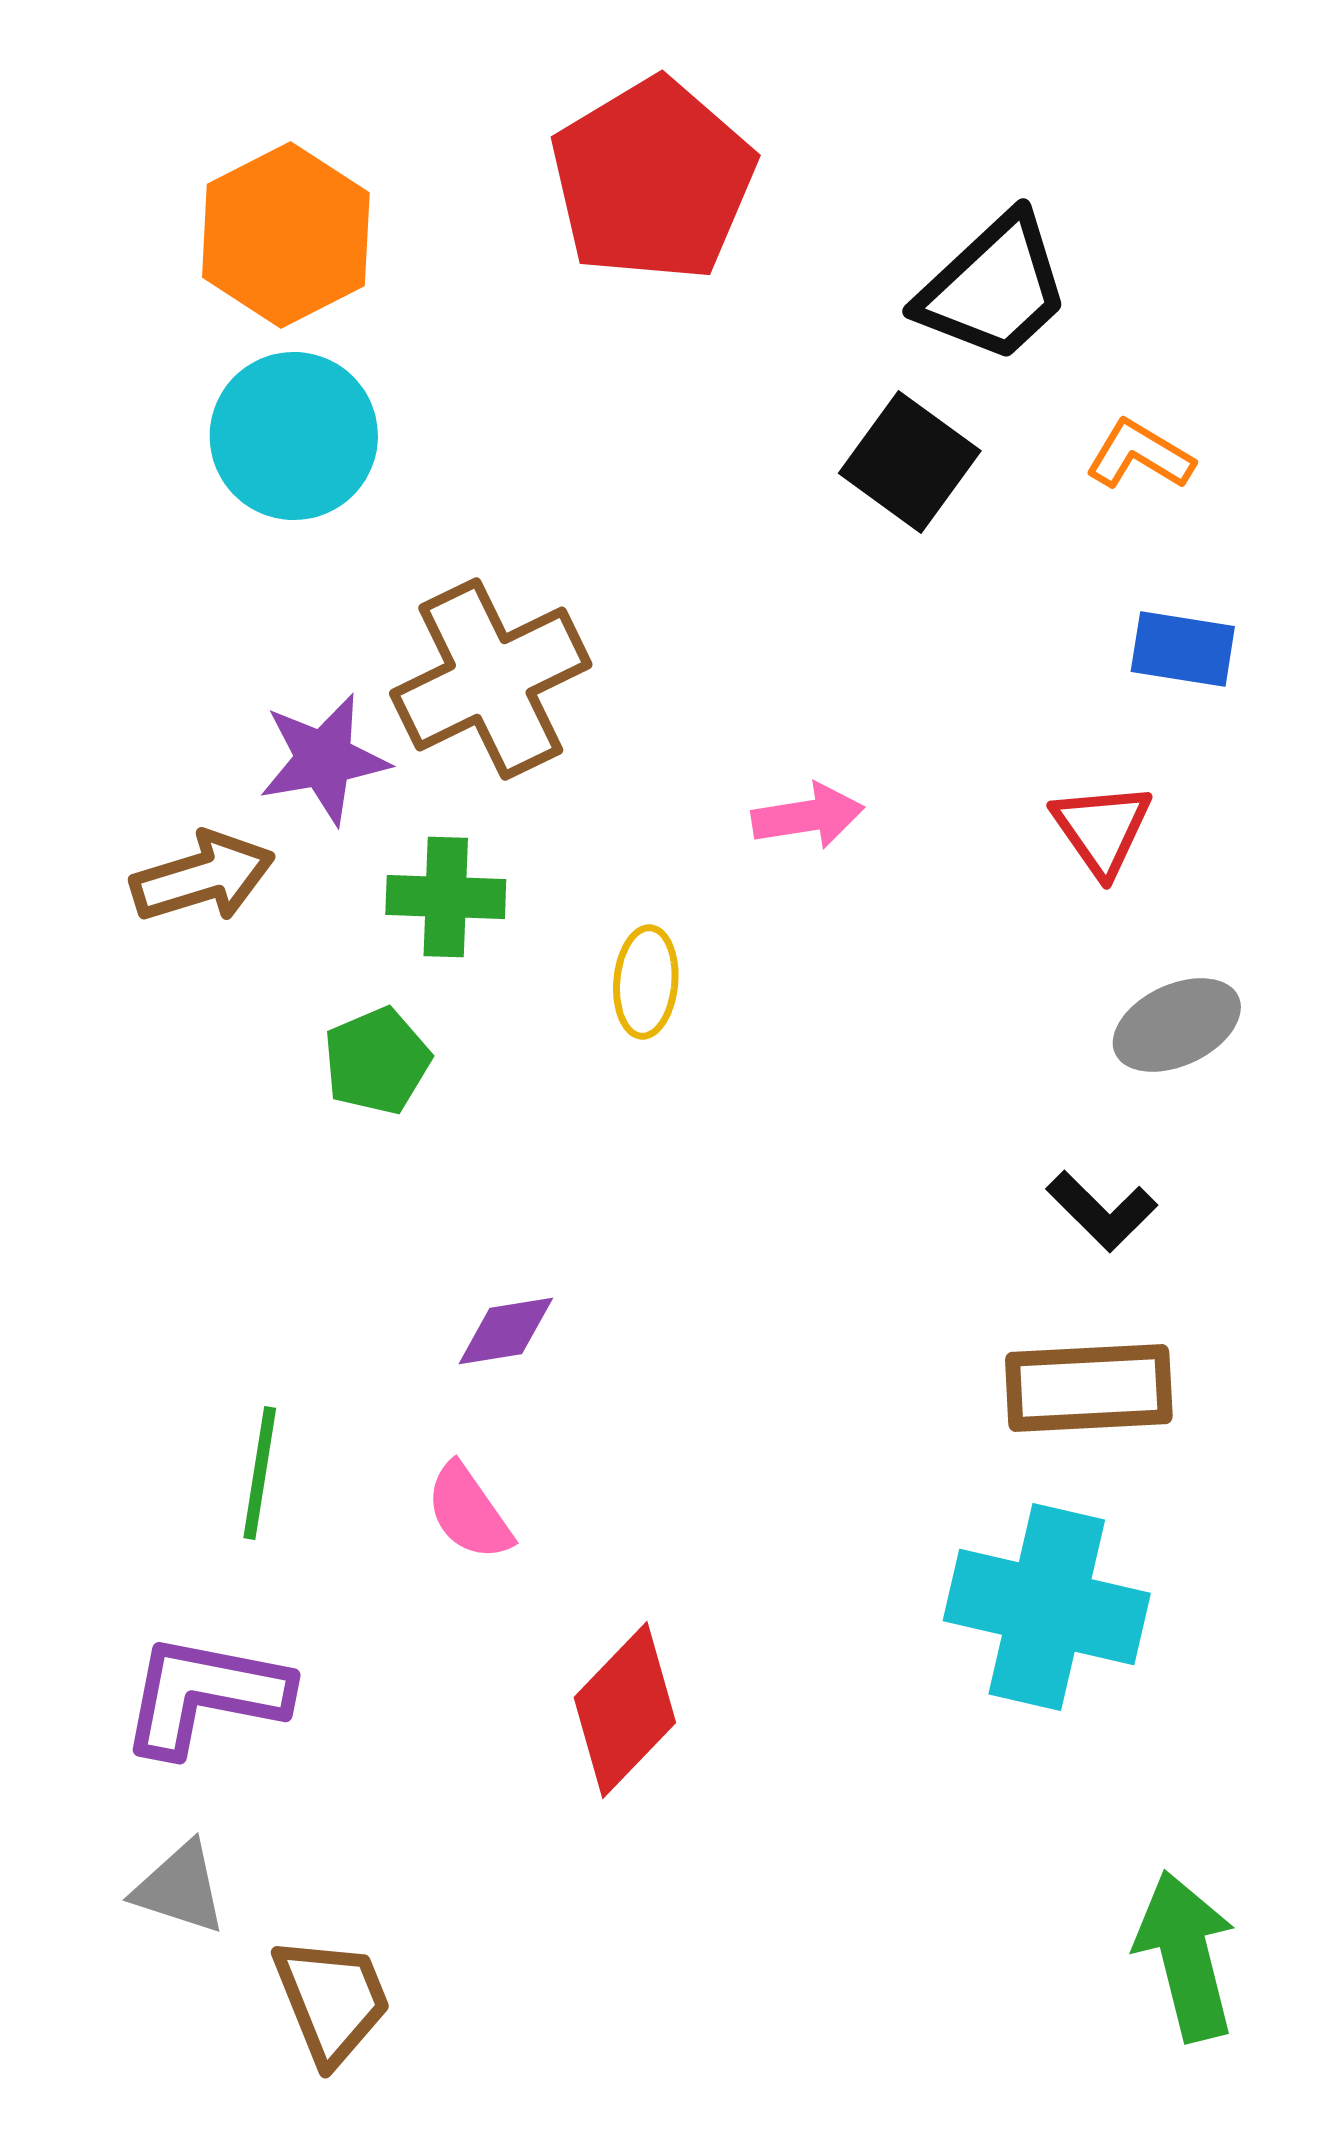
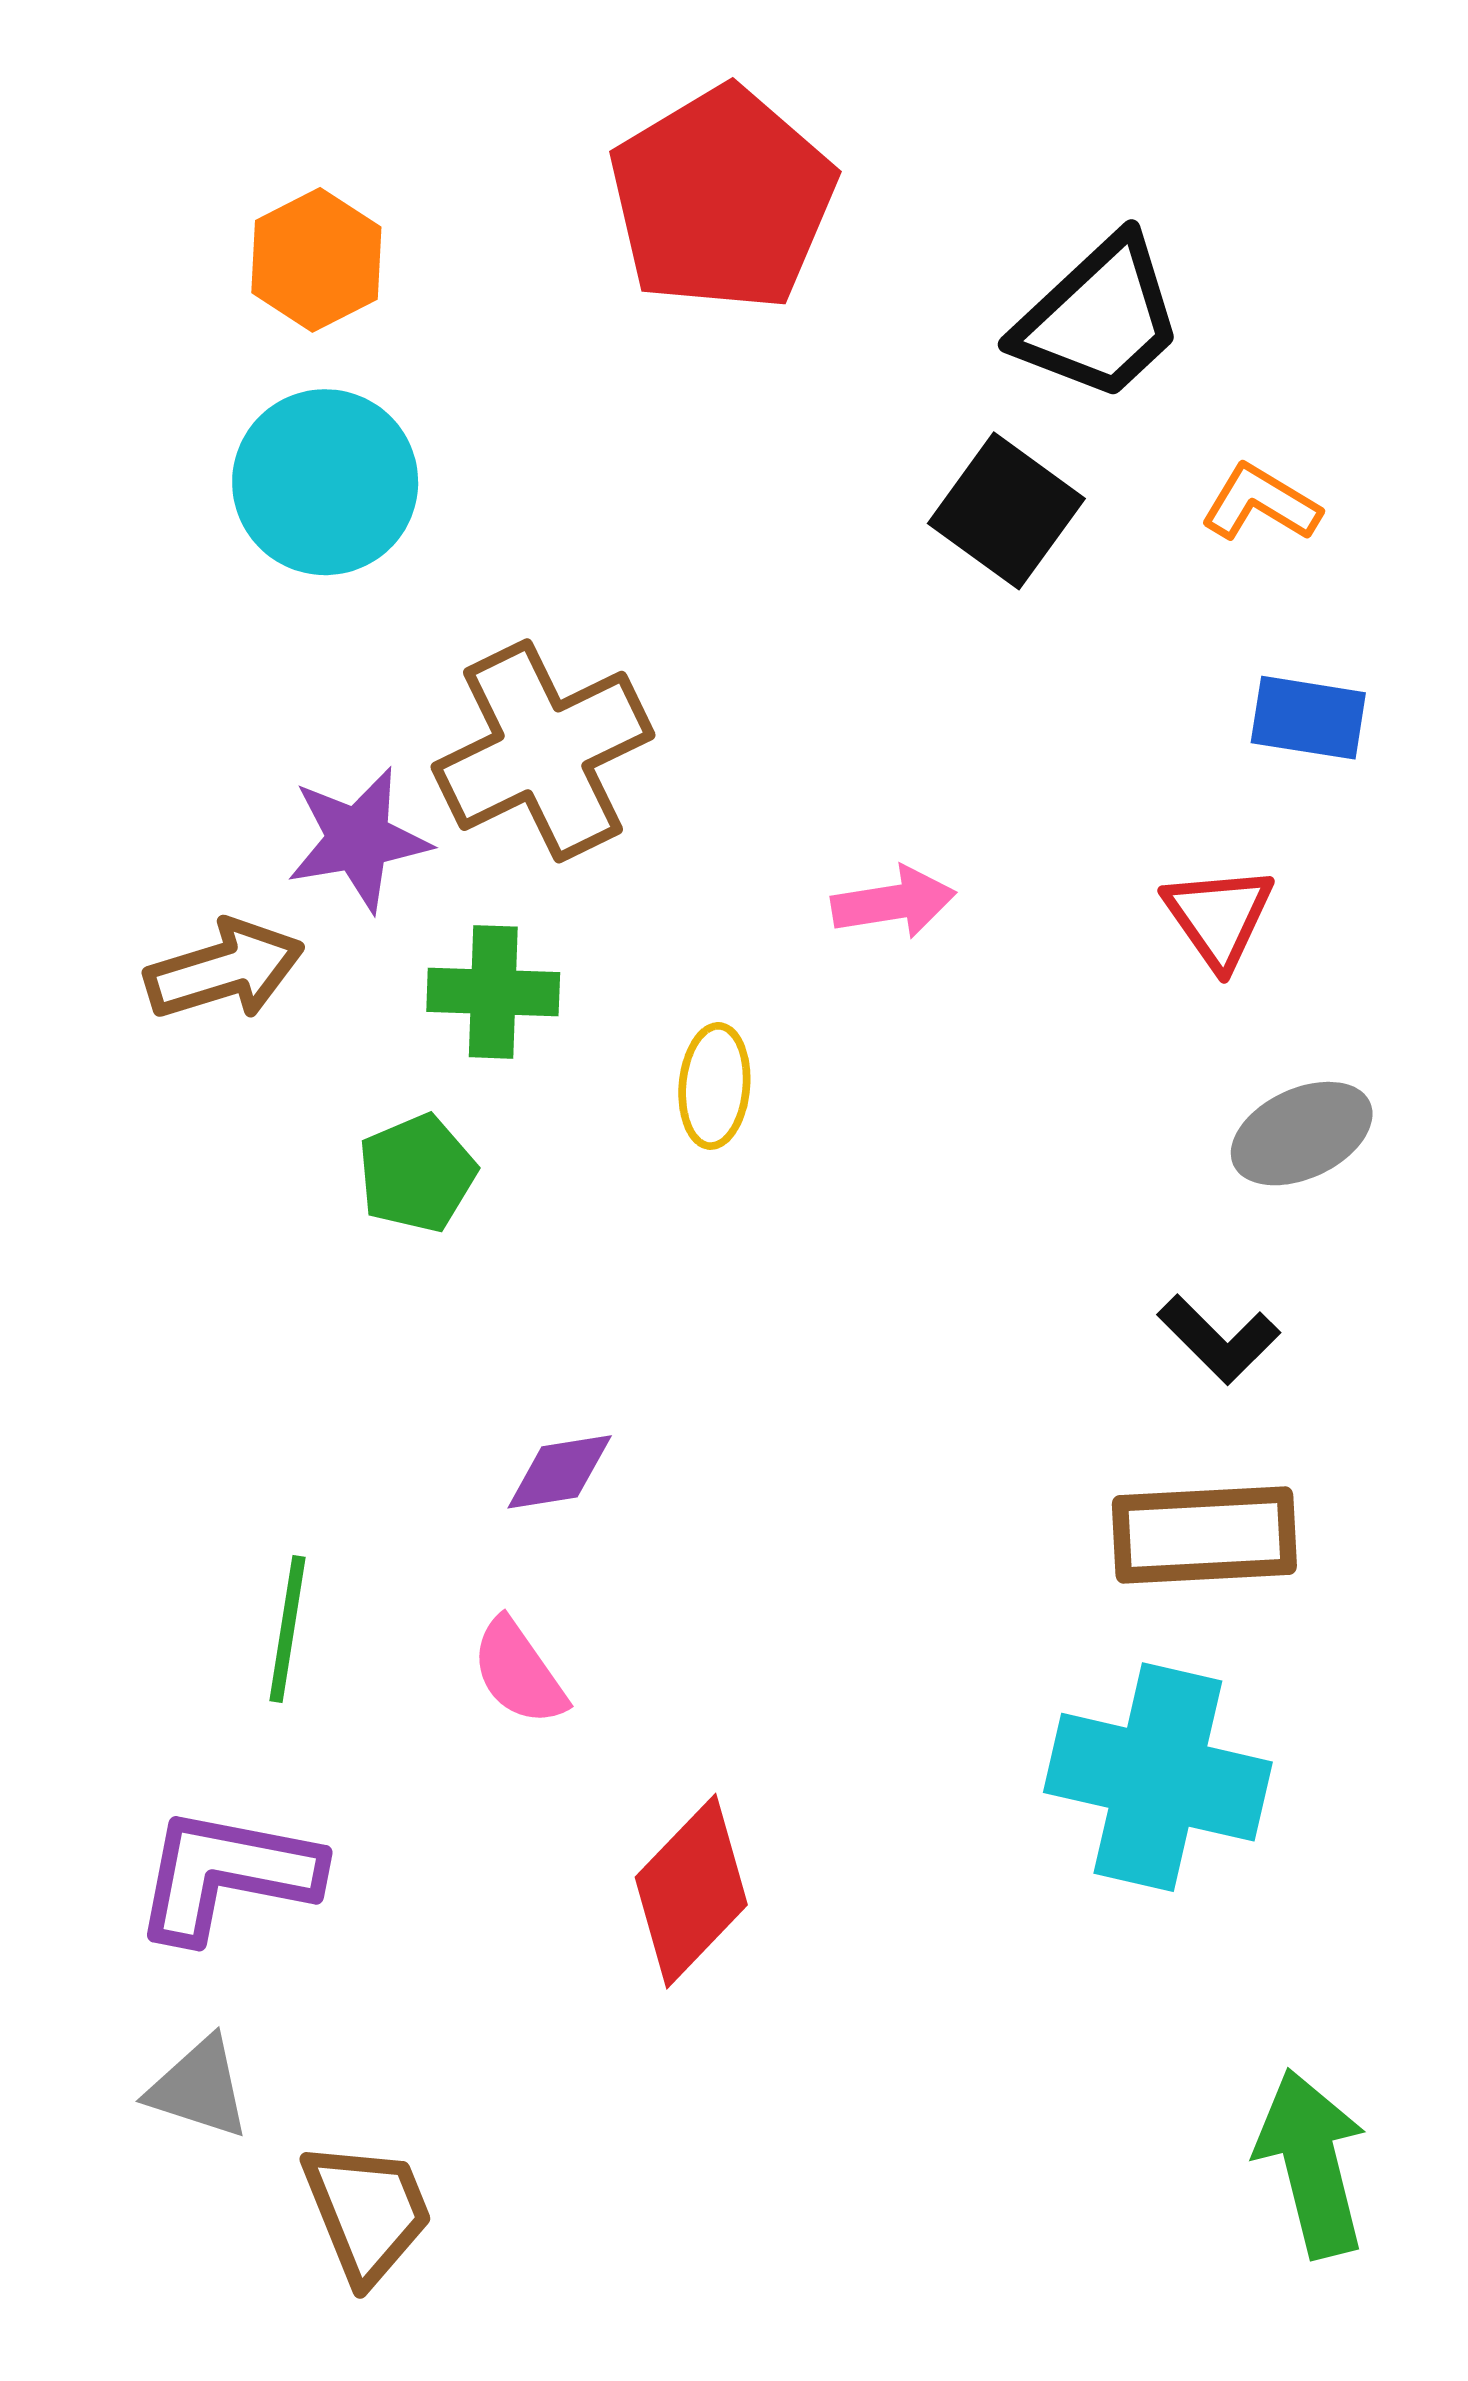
orange hexagon: (286, 235) -> (316, 260), size x0.7

